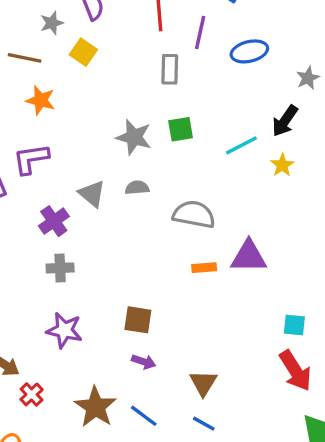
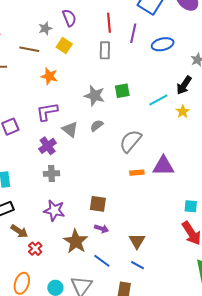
gray rectangle: (170, 69) -> (105, 50), moved
orange star: (41, 100) -> (49, 76), moved
purple L-shape: (31, 159) -> (47, 112), moved
gray semicircle: (137, 188) -> (97, 126), turned -32
gray semicircle: (194, 214) -> (131, 141), turned -60
brown star: (95, 407) -> (76, 241), moved

